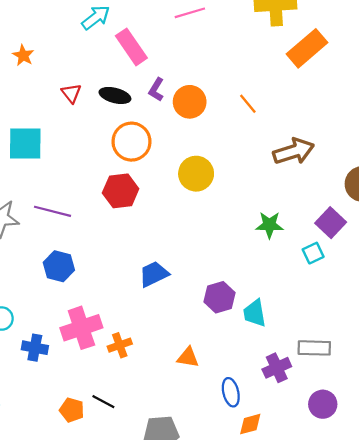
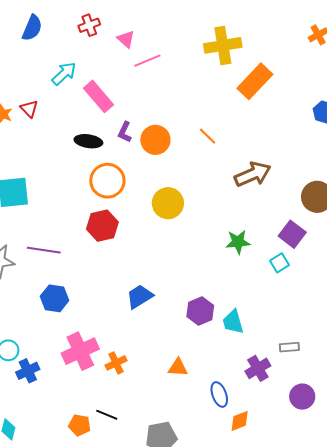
red triangle: (71, 93) -> (29, 109), moved
blue cross: (35, 348) -> (28, 371), moved, turned -30
gray rectangle: (314, 348) -> (289, 347), size x0.7

